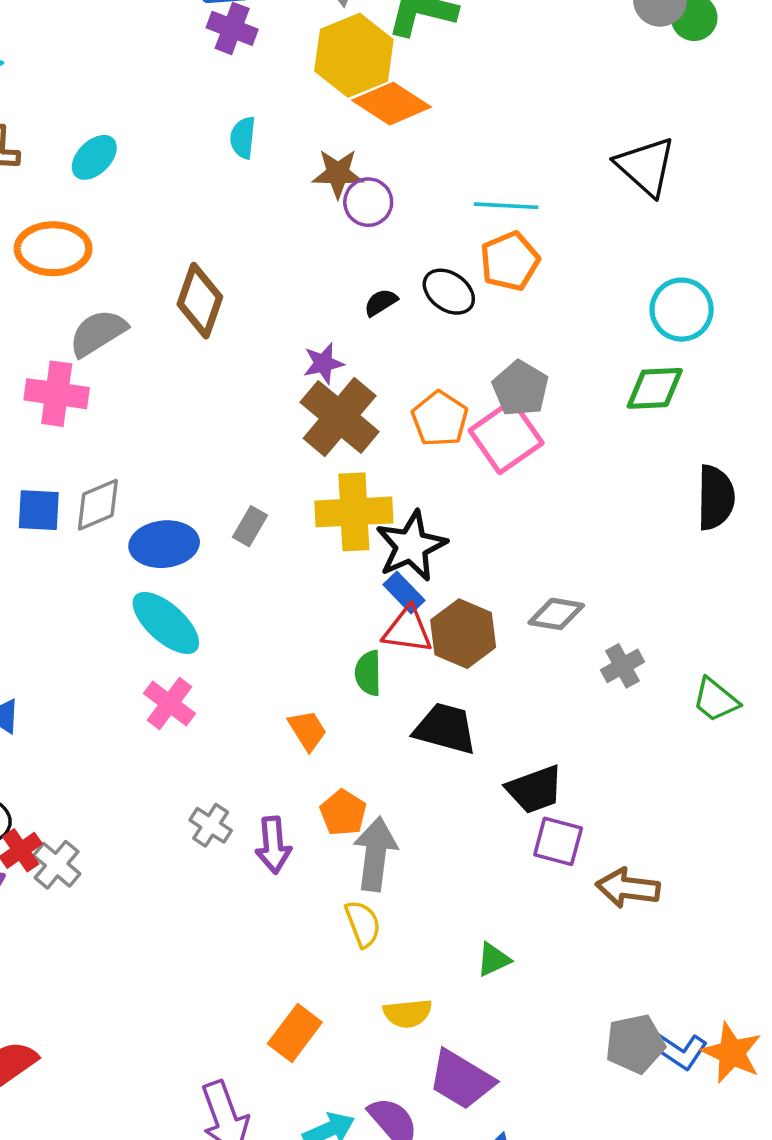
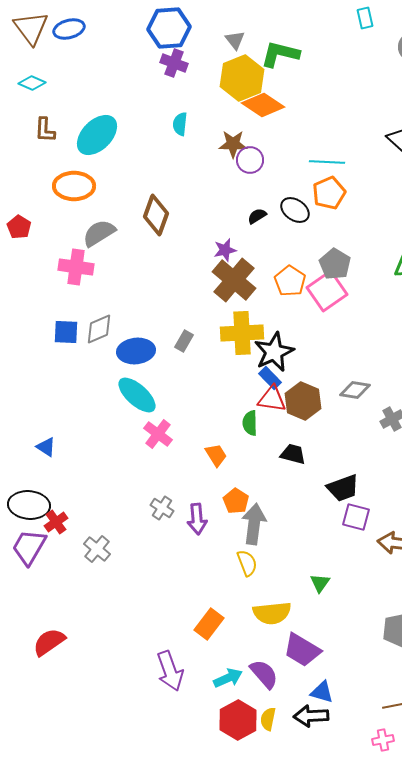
cyan ellipse: (94, 157) -> (97, 135), size x1.6
pink cross: (169, 704) -> (158, 434), moved
black trapezoid: (445, 729) -> (293, 454), size x0.7
gray cross: (57, 865) -> (97, 549), moved
green triangle: (494, 960) -> (320, 583), turned -30
yellow semicircle: (408, 1013) -> (272, 613), size x1.4

